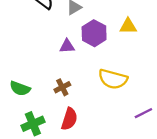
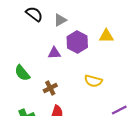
yellow semicircle: (113, 79) -> (93, 81), size x0.7
green semicircle: (20, 88) -> (22, 73), moved, turned 30

